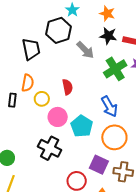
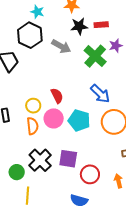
orange semicircle: (28, 83) -> (32, 126), moved
red semicircle: (67, 87) -> (57, 96), moved
black cross: (50, 148) -> (40, 160), moved, turned 35
purple square: (99, 165) -> (68, 159), moved

